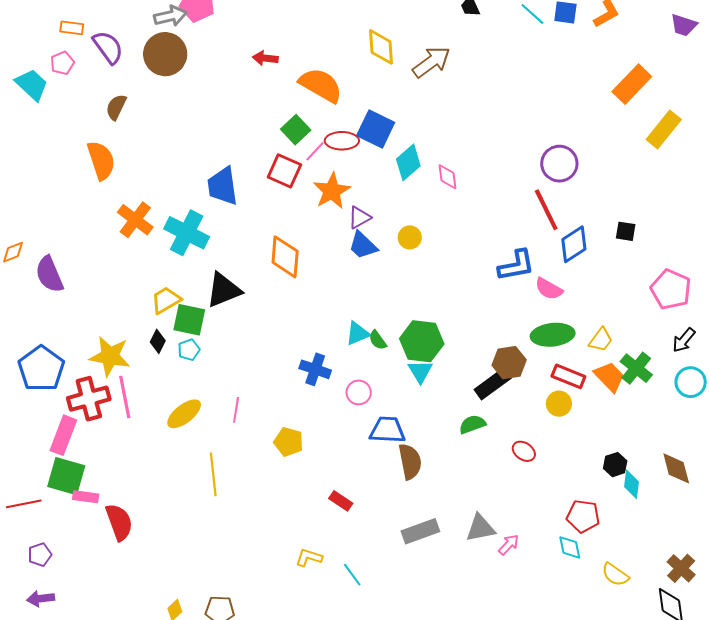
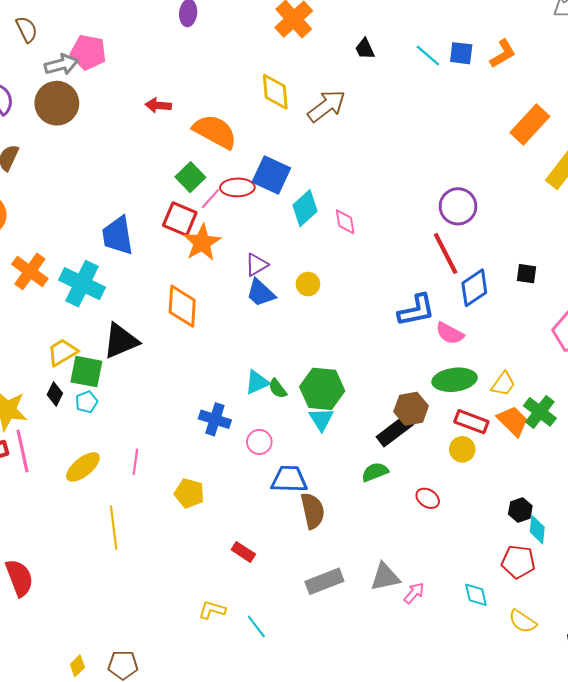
orange star: (332, 191) -> (202, 243), moved
red pentagon: (583, 516) -> (518, 562), moved

